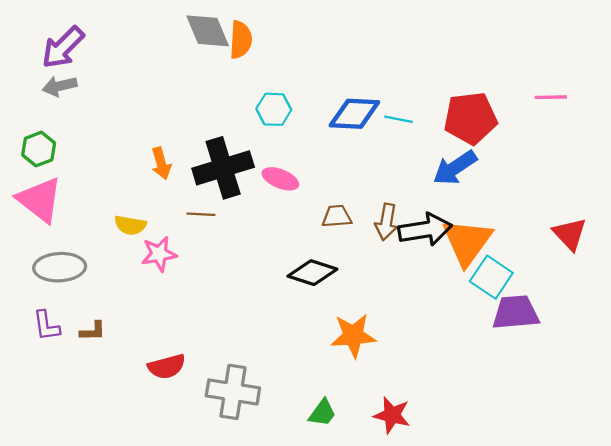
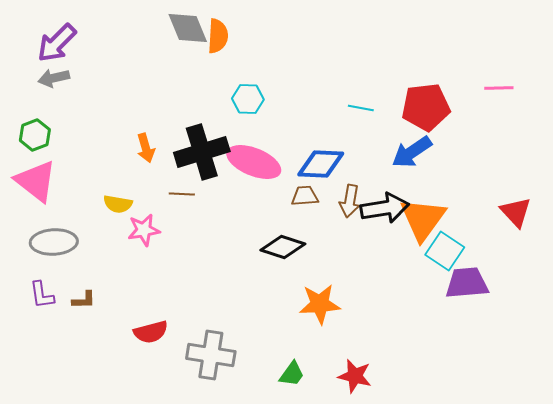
blue diamond: (354, 114) -> (321, 164), moved
pink ellipse: (280, 179) -> (254, 162), size x1.6

